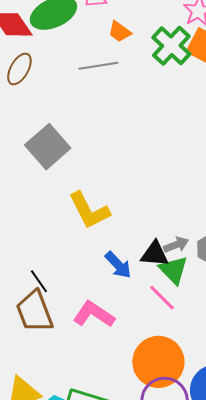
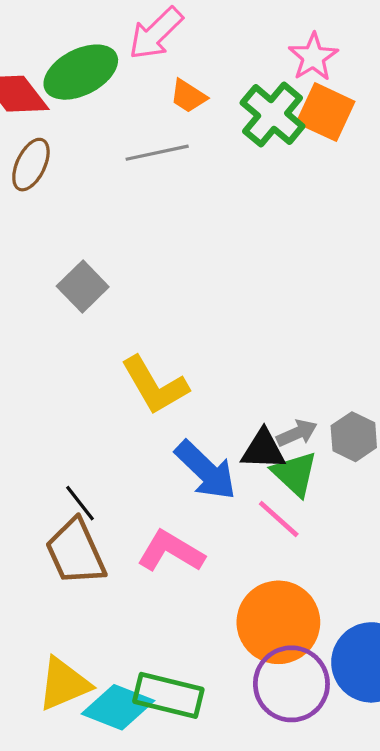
gray square: (48, 147) -> (83, 287), size x0.7
blue arrow: (118, 265) -> (206, 470), size x1.4

